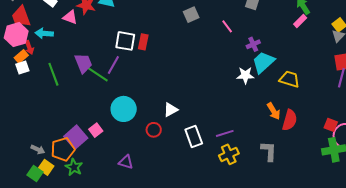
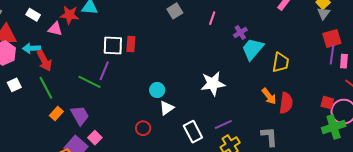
pink line: (227, 26) -> (212, 18), turned 64
red arrow: (29, 47) -> (44, 61), moved, size x1.5
orange rectangle: (21, 56) -> (56, 114), moved
purple trapezoid: (83, 63) -> (80, 115), moved
white star: (245, 75) -> (213, 84), moved, size x1.4
yellow trapezoid: (289, 79) -> (281, 62), turned 90
cyan circle: (124, 109) -> (157, 90), moved, size x0.6
red circle: (154, 130) -> (143, 128), moved

